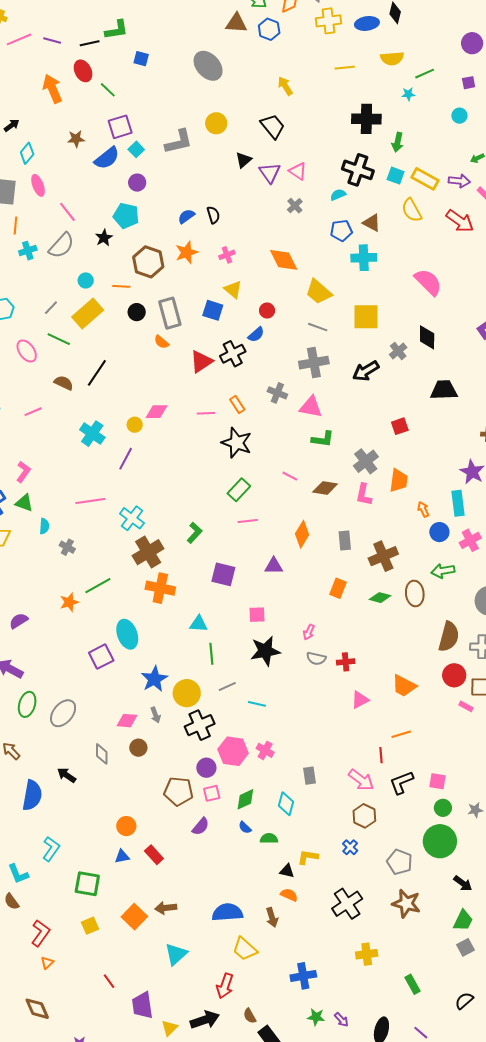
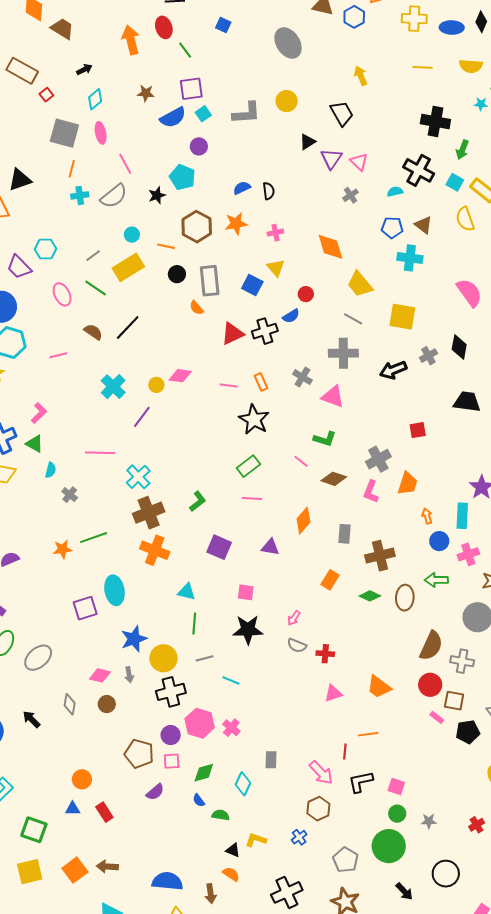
green L-shape: (323, 439) -> (325, 439), moved
yellow square: (90, 926) -> (30, 872), size x1.5

